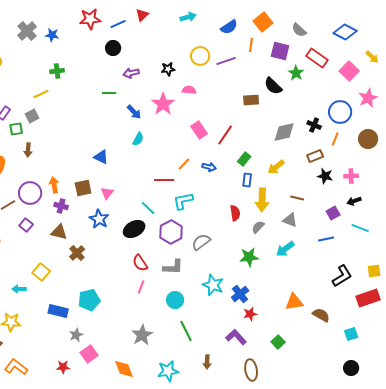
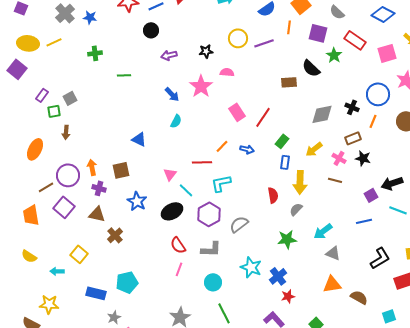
pink square: (349, 71) -> (387, 53), turned 30
green line: (109, 93) -> (124, 75), moved
yellow line: (41, 94) -> (54, 42), moved
pink cross: (351, 176) -> (339, 158), moved, turned 32
pink triangle: (107, 193) -> (170, 174), moved
black arrow: (354, 201) -> (392, 183), size x1.5
gray triangle: (290, 220) -> (333, 253), moved
purple square: (26, 225) -> (64, 207), size x1.5

